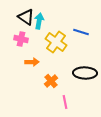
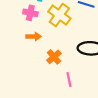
pink cross: (21, 39) -> (30, 13), moved

